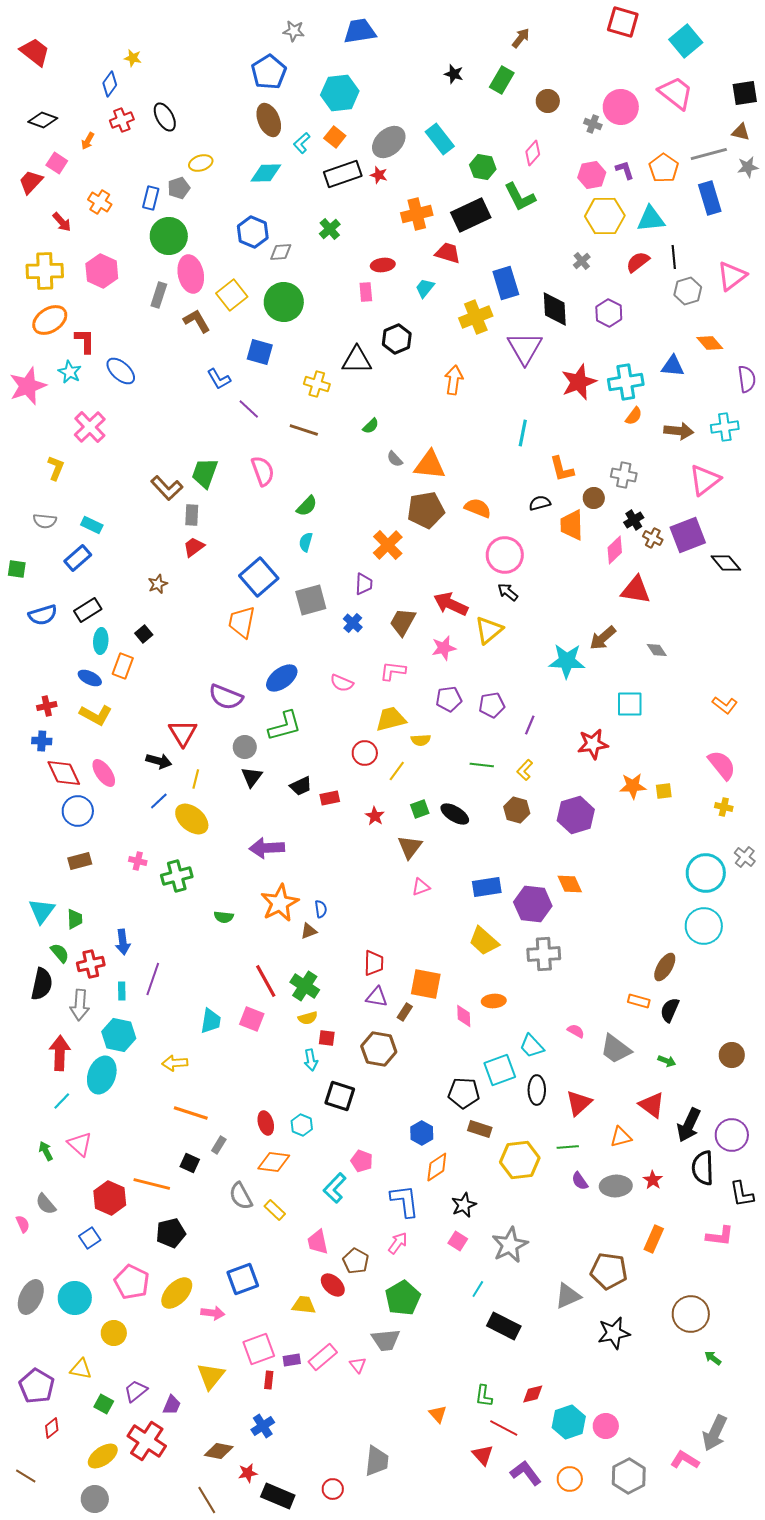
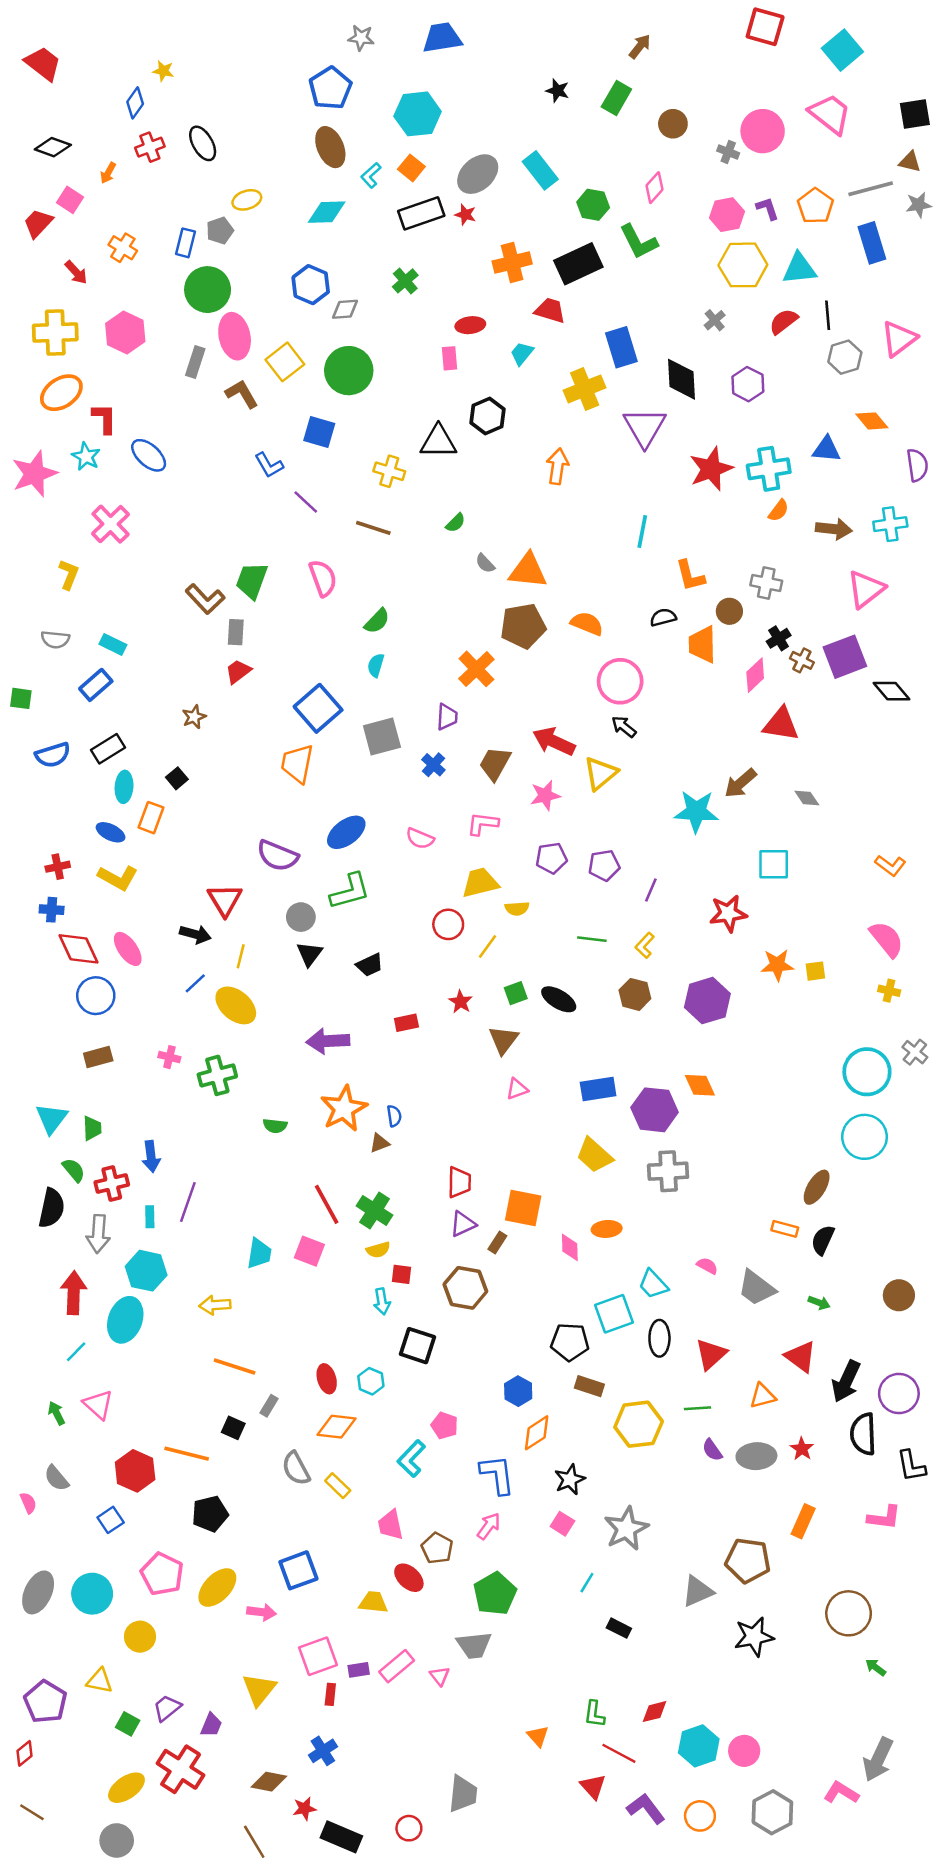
red rectangle: (330, 798) -> (406, 1023), moved
purple triangle: (377, 997) -> (463, 1224), turned -35
black rectangle: (504, 1326) -> (619, 1628), size x0.6
red diamond: (52, 1428) -> (25, 1753), moved

